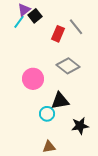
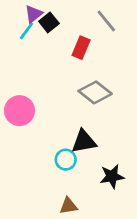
gray line: (76, 27) -> (106, 21), moved
pink circle: (33, 79) -> (19, 111), moved

